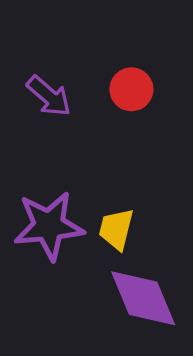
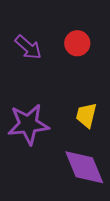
yellow trapezoid: (116, 229) -> (86, 115), moved

